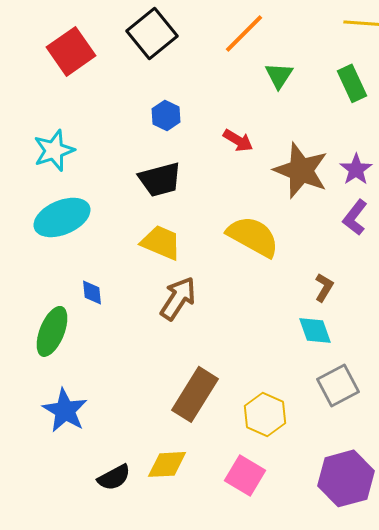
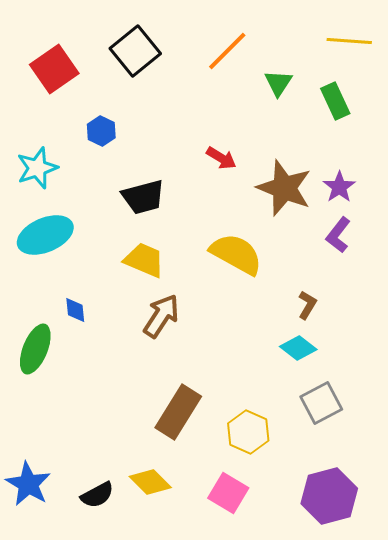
green triangle: (279, 75) -> (278, 83), moved
blue hexagon: (166, 115) -> (101, 131), moved
cyan diamond: (315, 330) -> (298, 348), turned -33
blue star: (65, 410) -> (28, 484), moved
yellow diamond: (167, 464) -> (150, 482), turned 48

